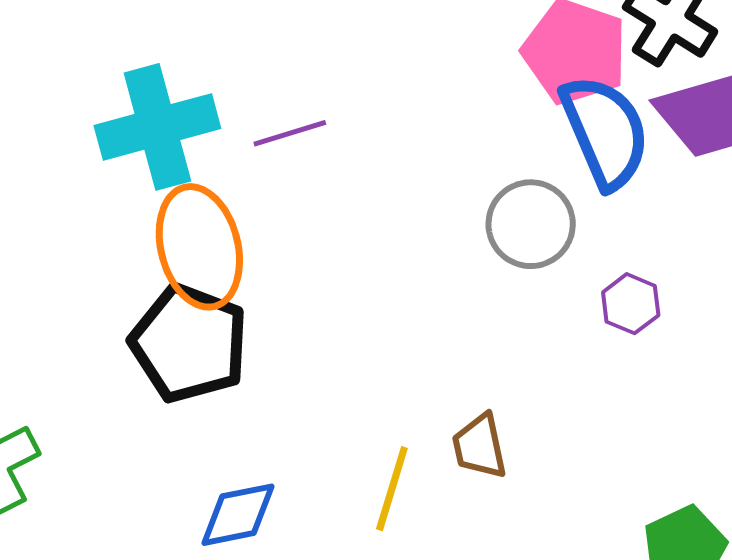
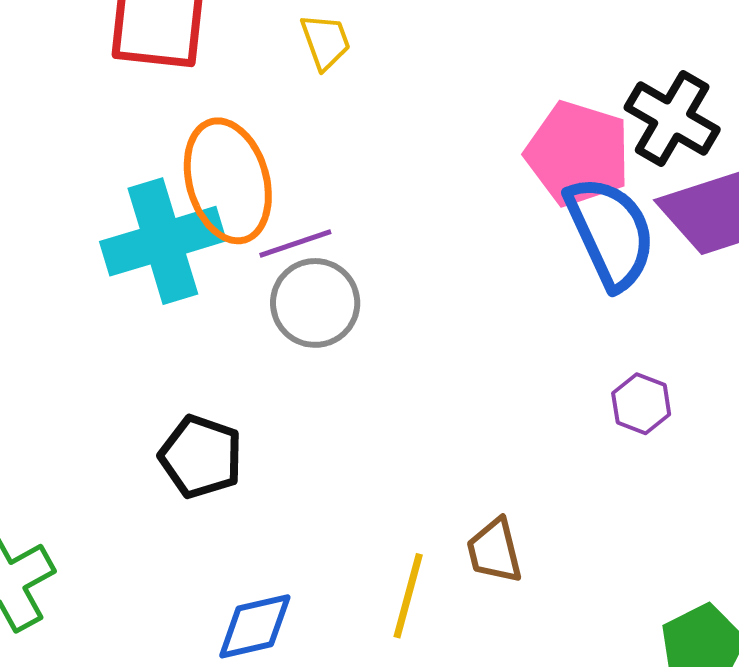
gray circle: (531, 224) -> (315, 303), moved
orange ellipse: (199, 247) -> (228, 181), moved
black pentagon: (189, 343) -> (201, 457), size x0.7

